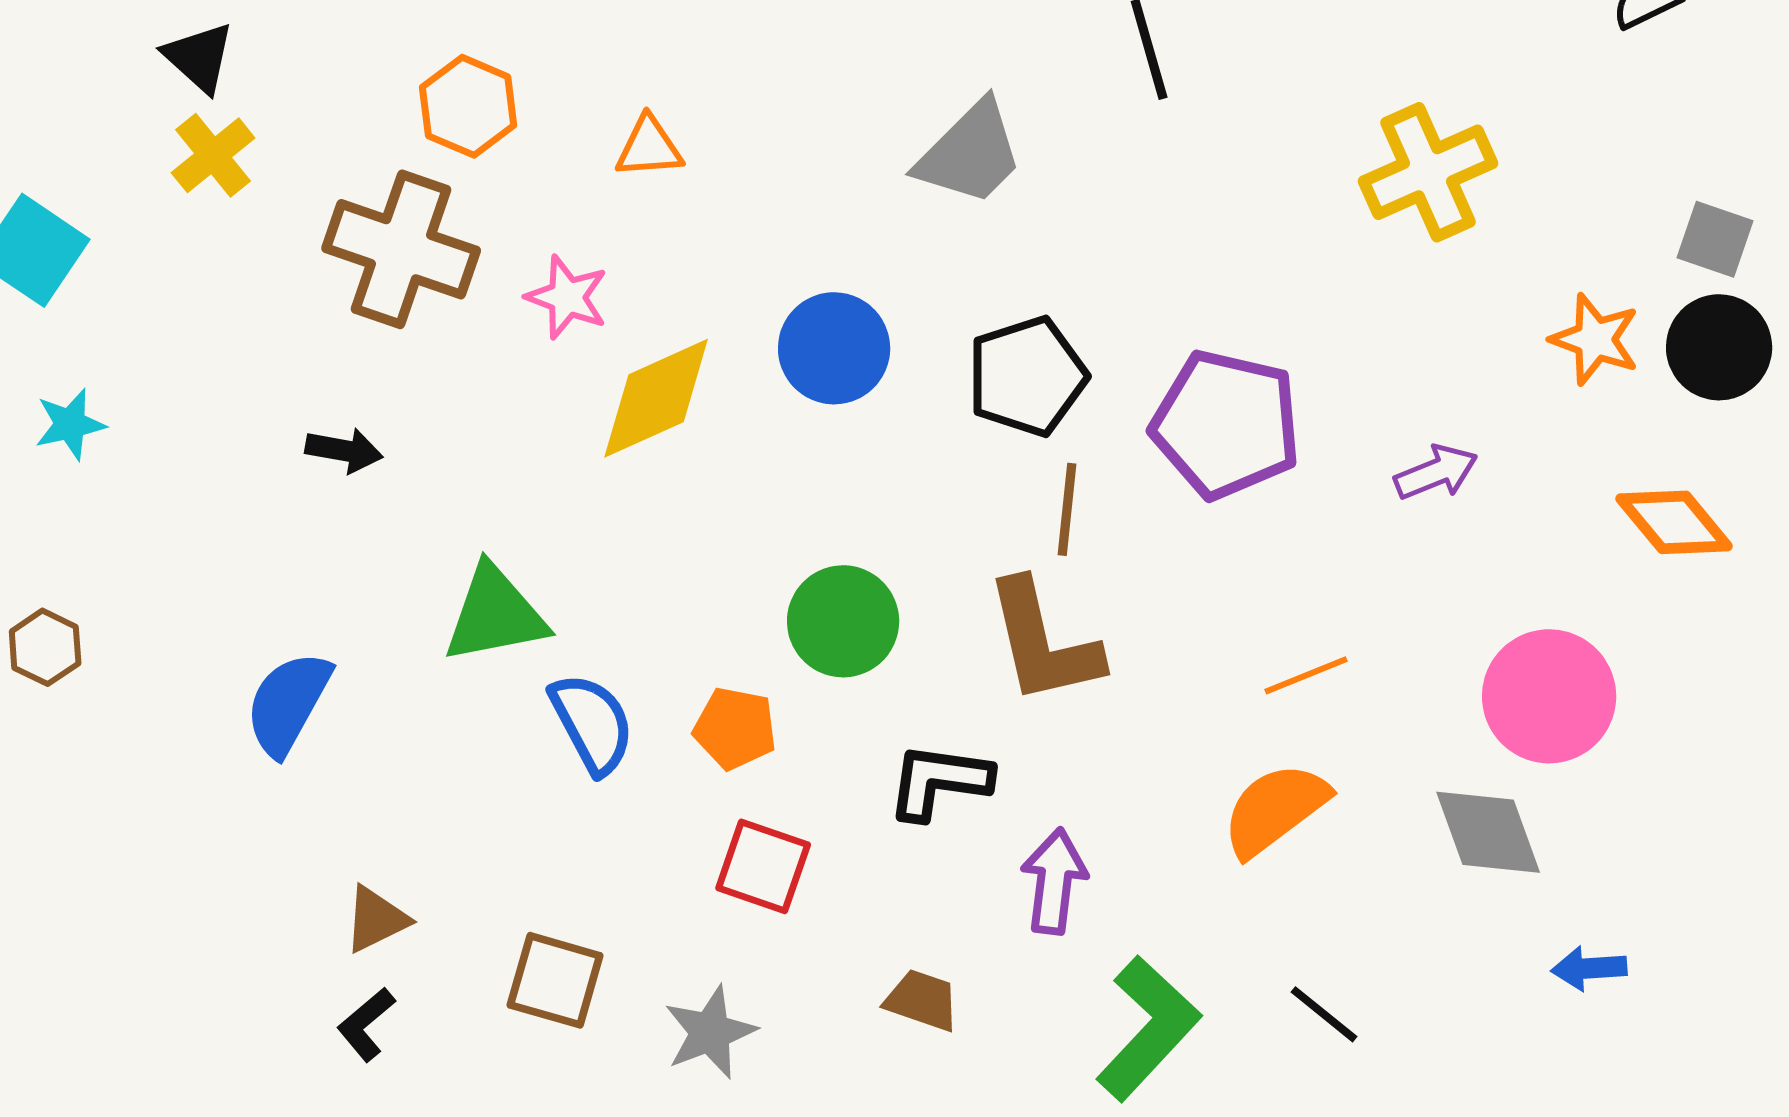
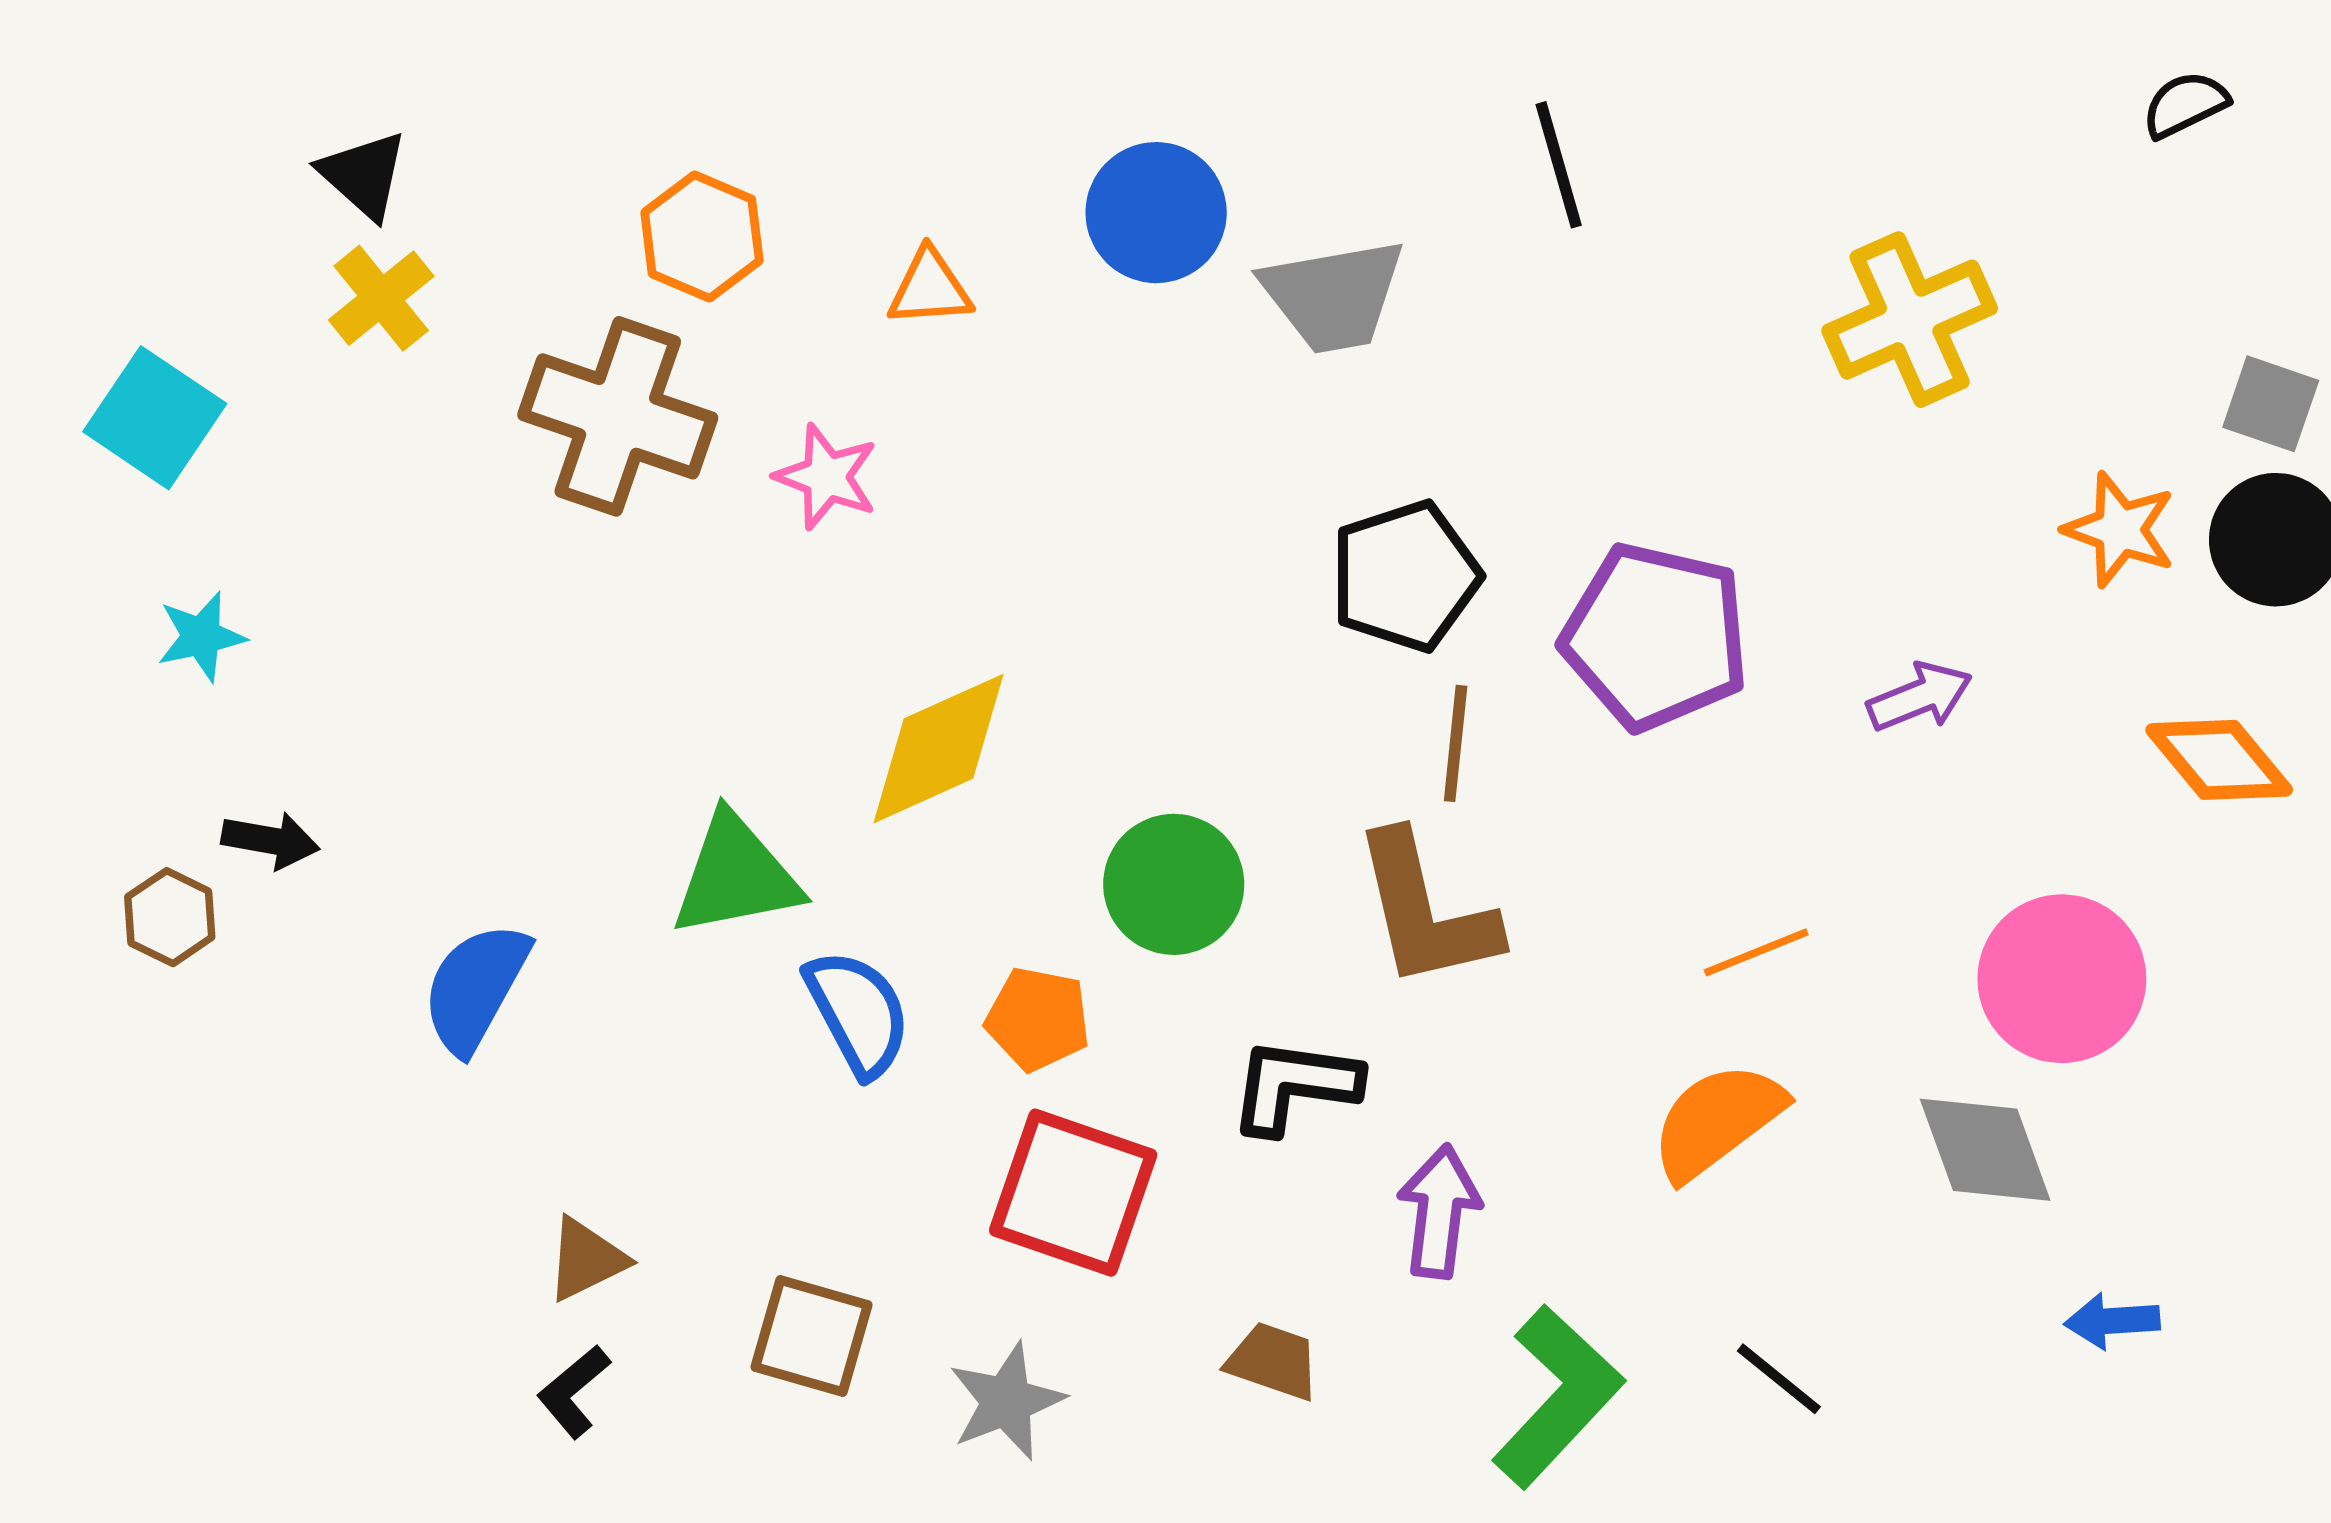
gray trapezoid: (970, 153) -> (1333, 296), turned 35
blue circle: (834, 348) -> (1156, 213), moved
yellow diamond: (656, 398) -> (938, 749), moved
black arrow: (344, 450) -> (270, 840), moved
red square: (763, 866) -> (1073, 1193), size x1.4

